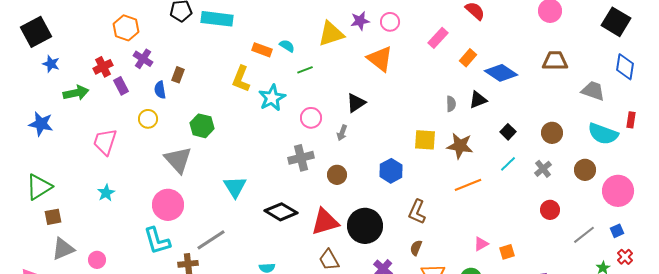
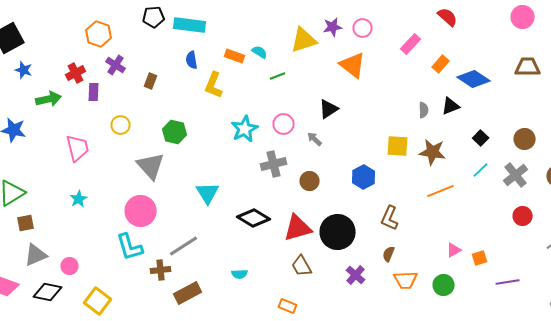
purple rectangle: (121, 86) -> (94, 92), turned 30
blue semicircle: (160, 90) -> (192, 60), moved
cyan star: (272, 98) -> (245, 129), moved
gray arrow: (342, 133) -> (315, 139), turned 112
pink trapezoid: (105, 142) -> (78, 148), turned 148
gray cross: (543, 169) -> (516, 175), size x1.4

